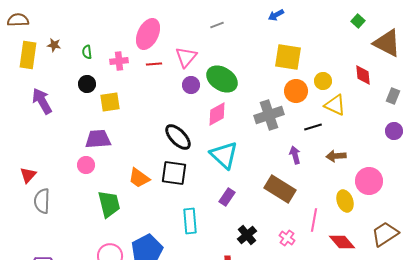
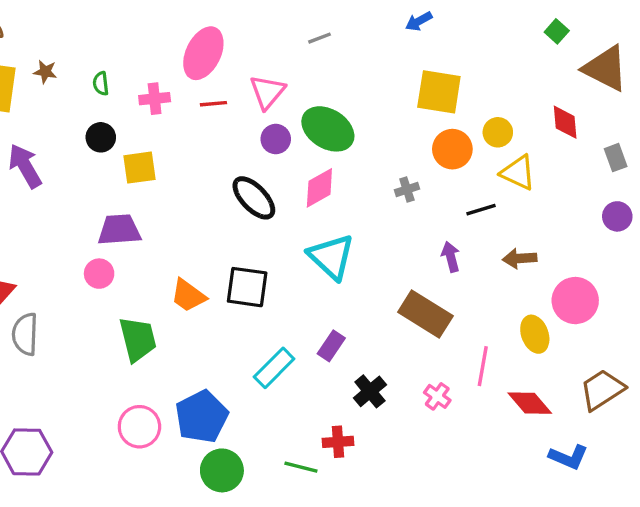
gray rectangle: (393, 96) -> (616, 158), turned -42
gray cross: (269, 115) -> (407, 189), size x0.5
black ellipse: (178, 137) -> (254, 198), moved
purple rectangle: (227, 197) -> (331, 346), moved
cyan rectangle: (190, 221) -> (274, 368), turned 50

